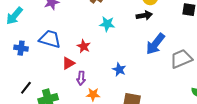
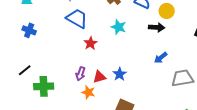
blue trapezoid: (50, 39) -> (77, 18), moved
blue arrow: (155, 44) -> (161, 58), size x0.6
red triangle: (68, 63) -> (99, 77), moved

